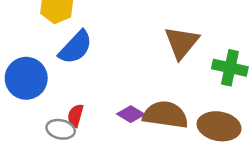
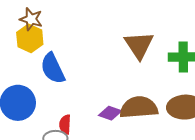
blue semicircle: (76, 47) -> (53, 68), turned 124

